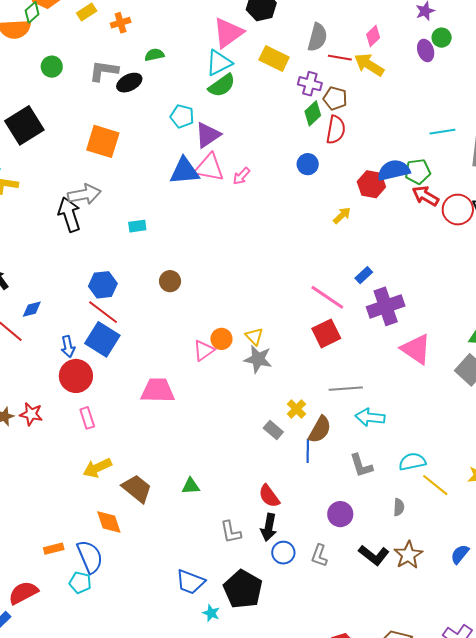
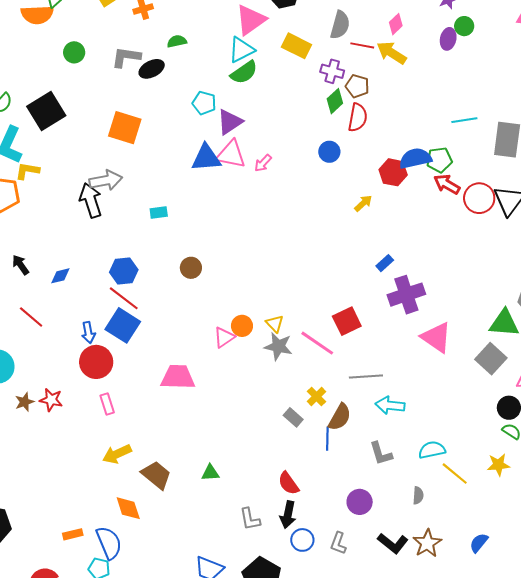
purple ellipse: (426, 50) -> (448, 39), turned 30
pink line: (327, 297) -> (317, 343), moved
blue diamond: (32, 309) -> (60, 276), moved

